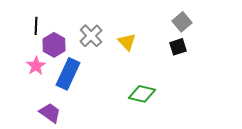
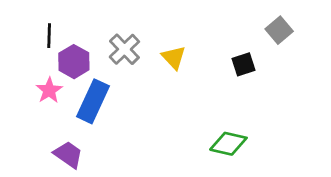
gray square: (182, 22) -> (279, 30), moved
green diamond: (142, 94) -> (228, 144), moved

